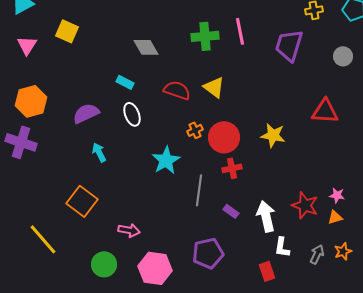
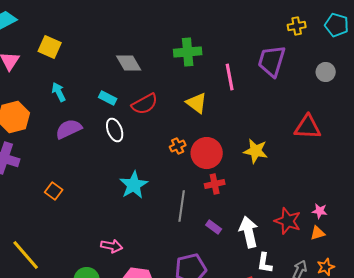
pink line: (240, 31) -> (230, 77), moved
red semicircle: (177, 90) -> (145, 104), moved, turned 132
cyan arrow: (99, 152) -> (59, 92), moved
cyan star: (166, 160) -> (134, 185), moved
orange square: (82, 201) -> (54, 191), moved, size x0.6

